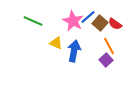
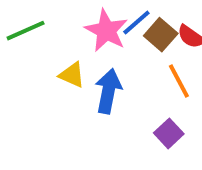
green line: (33, 21) -> (26, 31), turned -48
purple square: (106, 60) -> (169, 133), moved

